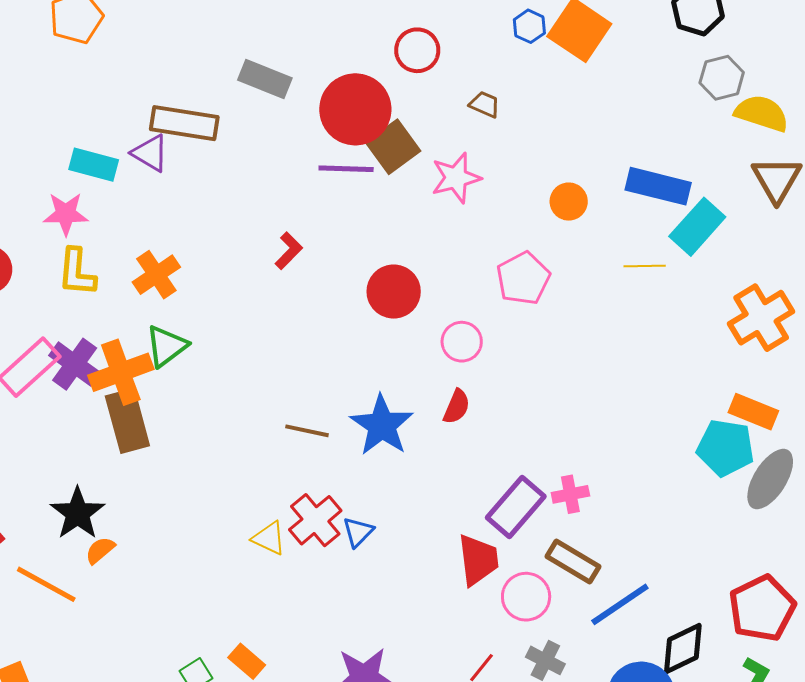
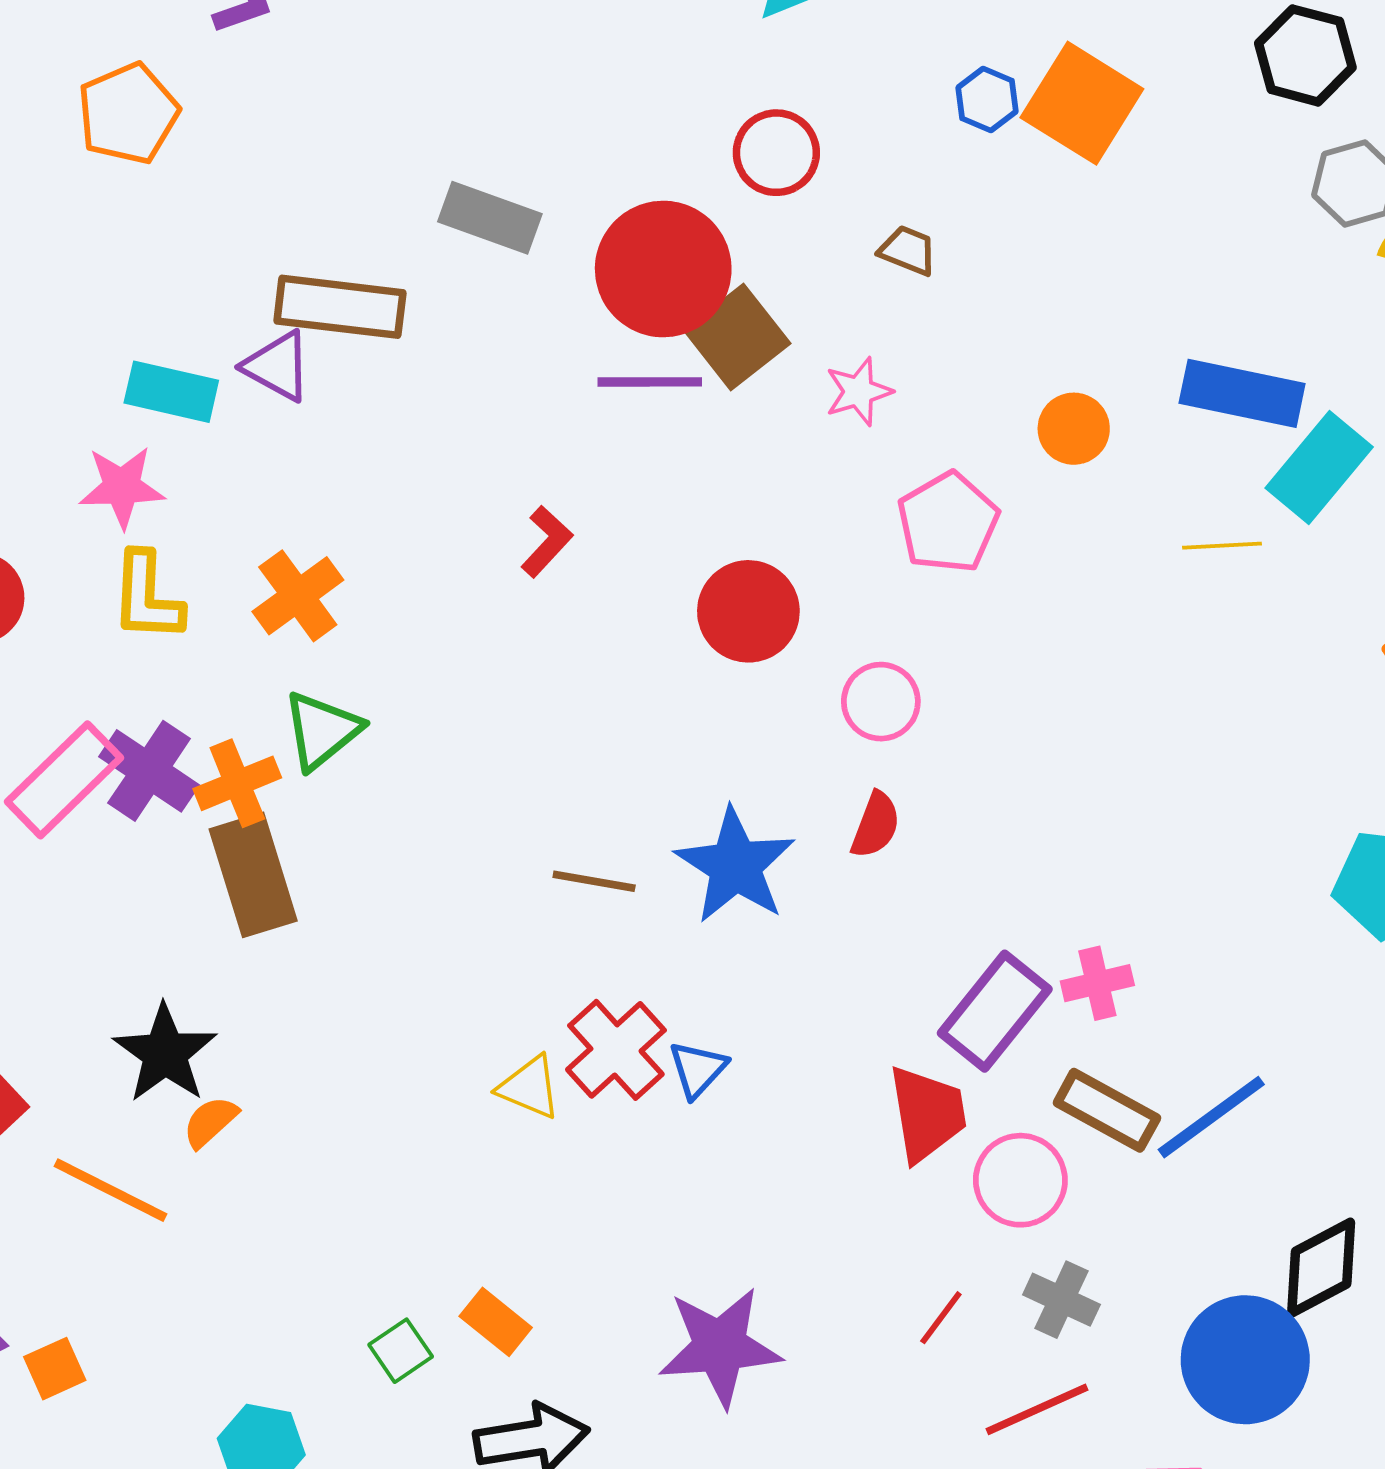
pink star: (456, 178) -> (859, 392), size x0.7
pink pentagon: (523, 278) -> (948, 522), moved
orange cross: (121, 372) -> (237, 783), size x0.7
blue line: (620, 604) -> (1211, 1117), moved

